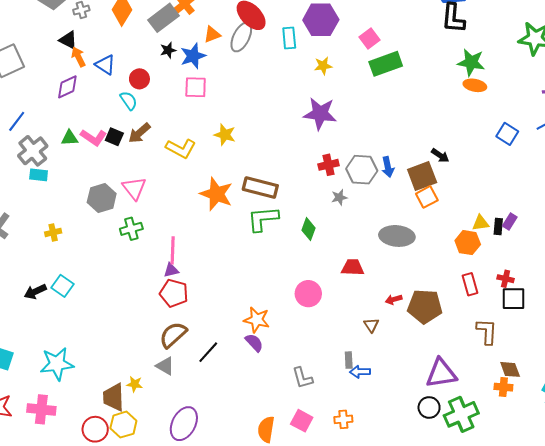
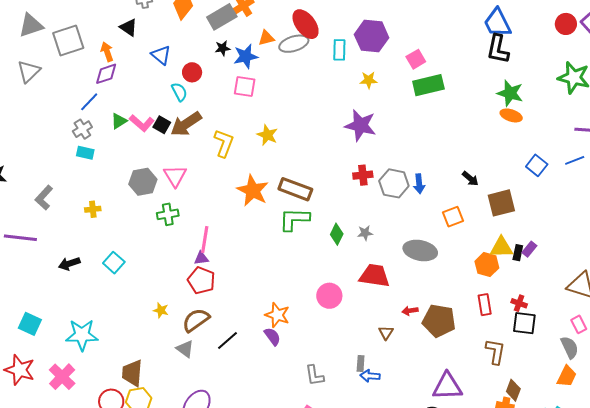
gray ellipse: (241, 37) -> (294, 44), turned 40
orange arrow: (78, 57) -> (107, 52), moved
purple diamond: (67, 87) -> (106, 74), moved
blue line: (17, 121) -> (89, 102), moved
brown arrow: (139, 133) -> (186, 124), size x1.4
green triangle: (70, 138) -> (119, 121), turned -36
yellow L-shape: (181, 148) -> (224, 143), turned -104
gray cross: (33, 151) -> (82, 129), size x0.7
brown square: (422, 176) -> (501, 203), moved
gray star: (339, 197) -> (365, 233), moved
yellow triangle: (481, 223) -> (501, 247), size x1.4
red trapezoid: (353, 267) -> (374, 276), size x1.4
cyan square: (63, 286) -> (114, 263), moved
brown diamond: (510, 369) -> (513, 390), turned 35
yellow star: (135, 384) -> (161, 310), moved
pink cross: (41, 409) -> (62, 377), turned 32

